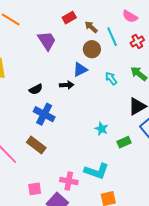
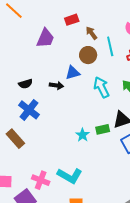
purple trapezoid: (47, 41) -> (45, 38), turned 45
cyan arrow: (111, 78) -> (101, 87), size x1.5
green rectangle: (124, 142) -> (103, 129), moved

